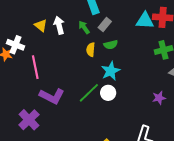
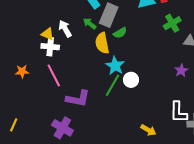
gray rectangle: (105, 24) -> (109, 15), size x1.6
white cross: (16, 45) -> (50, 47), moved
yellow semicircle: (91, 50) -> (102, 43), size x1.5
cyan star: (111, 71) -> (115, 66), moved

